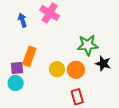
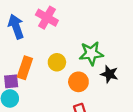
blue arrow: (22, 20) -> (16, 27), size x1.5
yellow circle: (57, 69) -> (57, 62), moved

